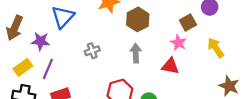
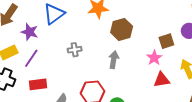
red triangle: (170, 66) -> (162, 80), moved, turned -30

